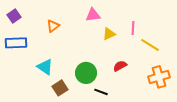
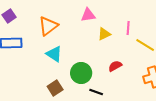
orange triangle: (53, 26) -> (48, 26), size x1.5
cyan triangle: (45, 67) -> (54, 54), moved

